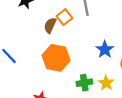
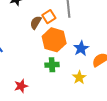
orange hexagon: (56, 58) -> (54, 40), moved
green cross: (84, 83) -> (52, 65), moved

